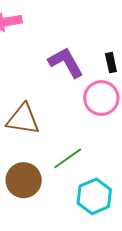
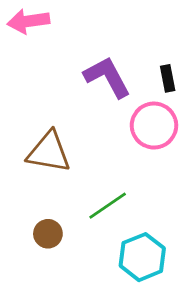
brown circle: (24, 180) -> (48, 234), size x0.6

